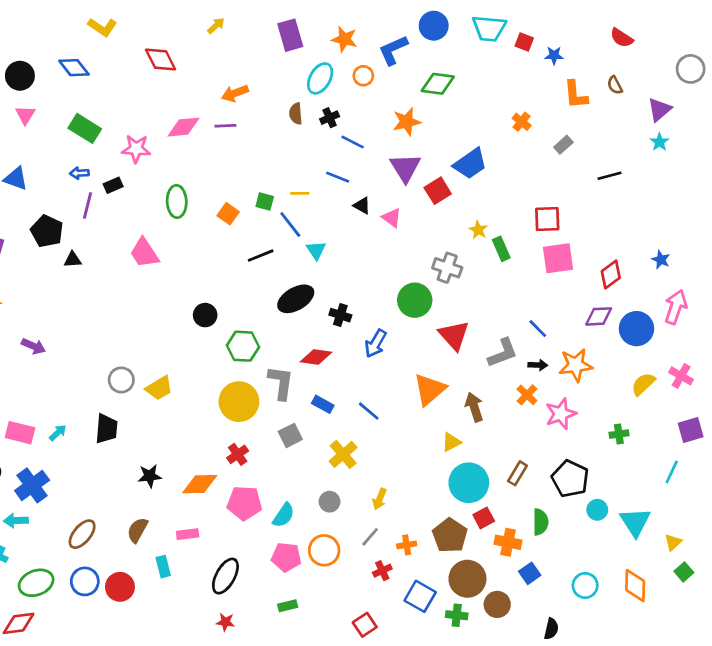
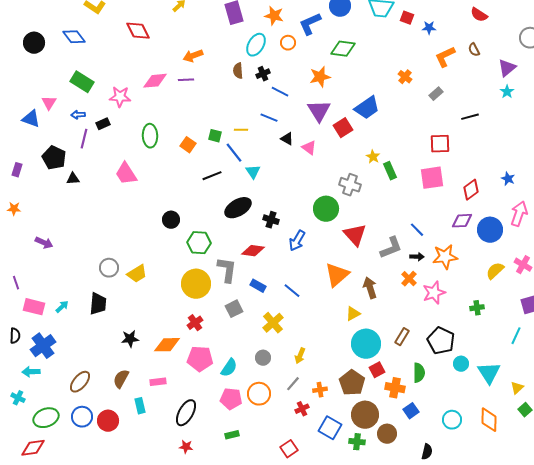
orange L-shape: (576, 95) -> (445, 57), turned 70
pink triangle: (25, 115) -> (49, 103), moved
red square: (547, 219) -> (440, 144), moved

